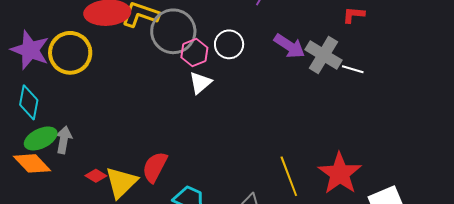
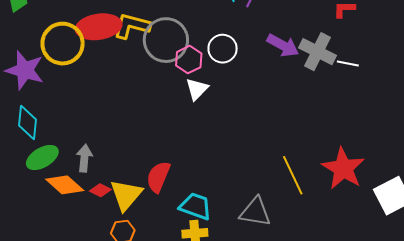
yellow circle: (70, 53) -> (63, 44), moved
gray arrow: (64, 140) -> (84, 158), moved
orange diamond: (32, 163) -> (65, 185), moved

